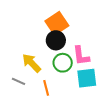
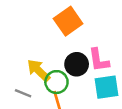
black circle: (56, 40) -> (77, 64), moved
green circle: (63, 63) -> (56, 82), moved

